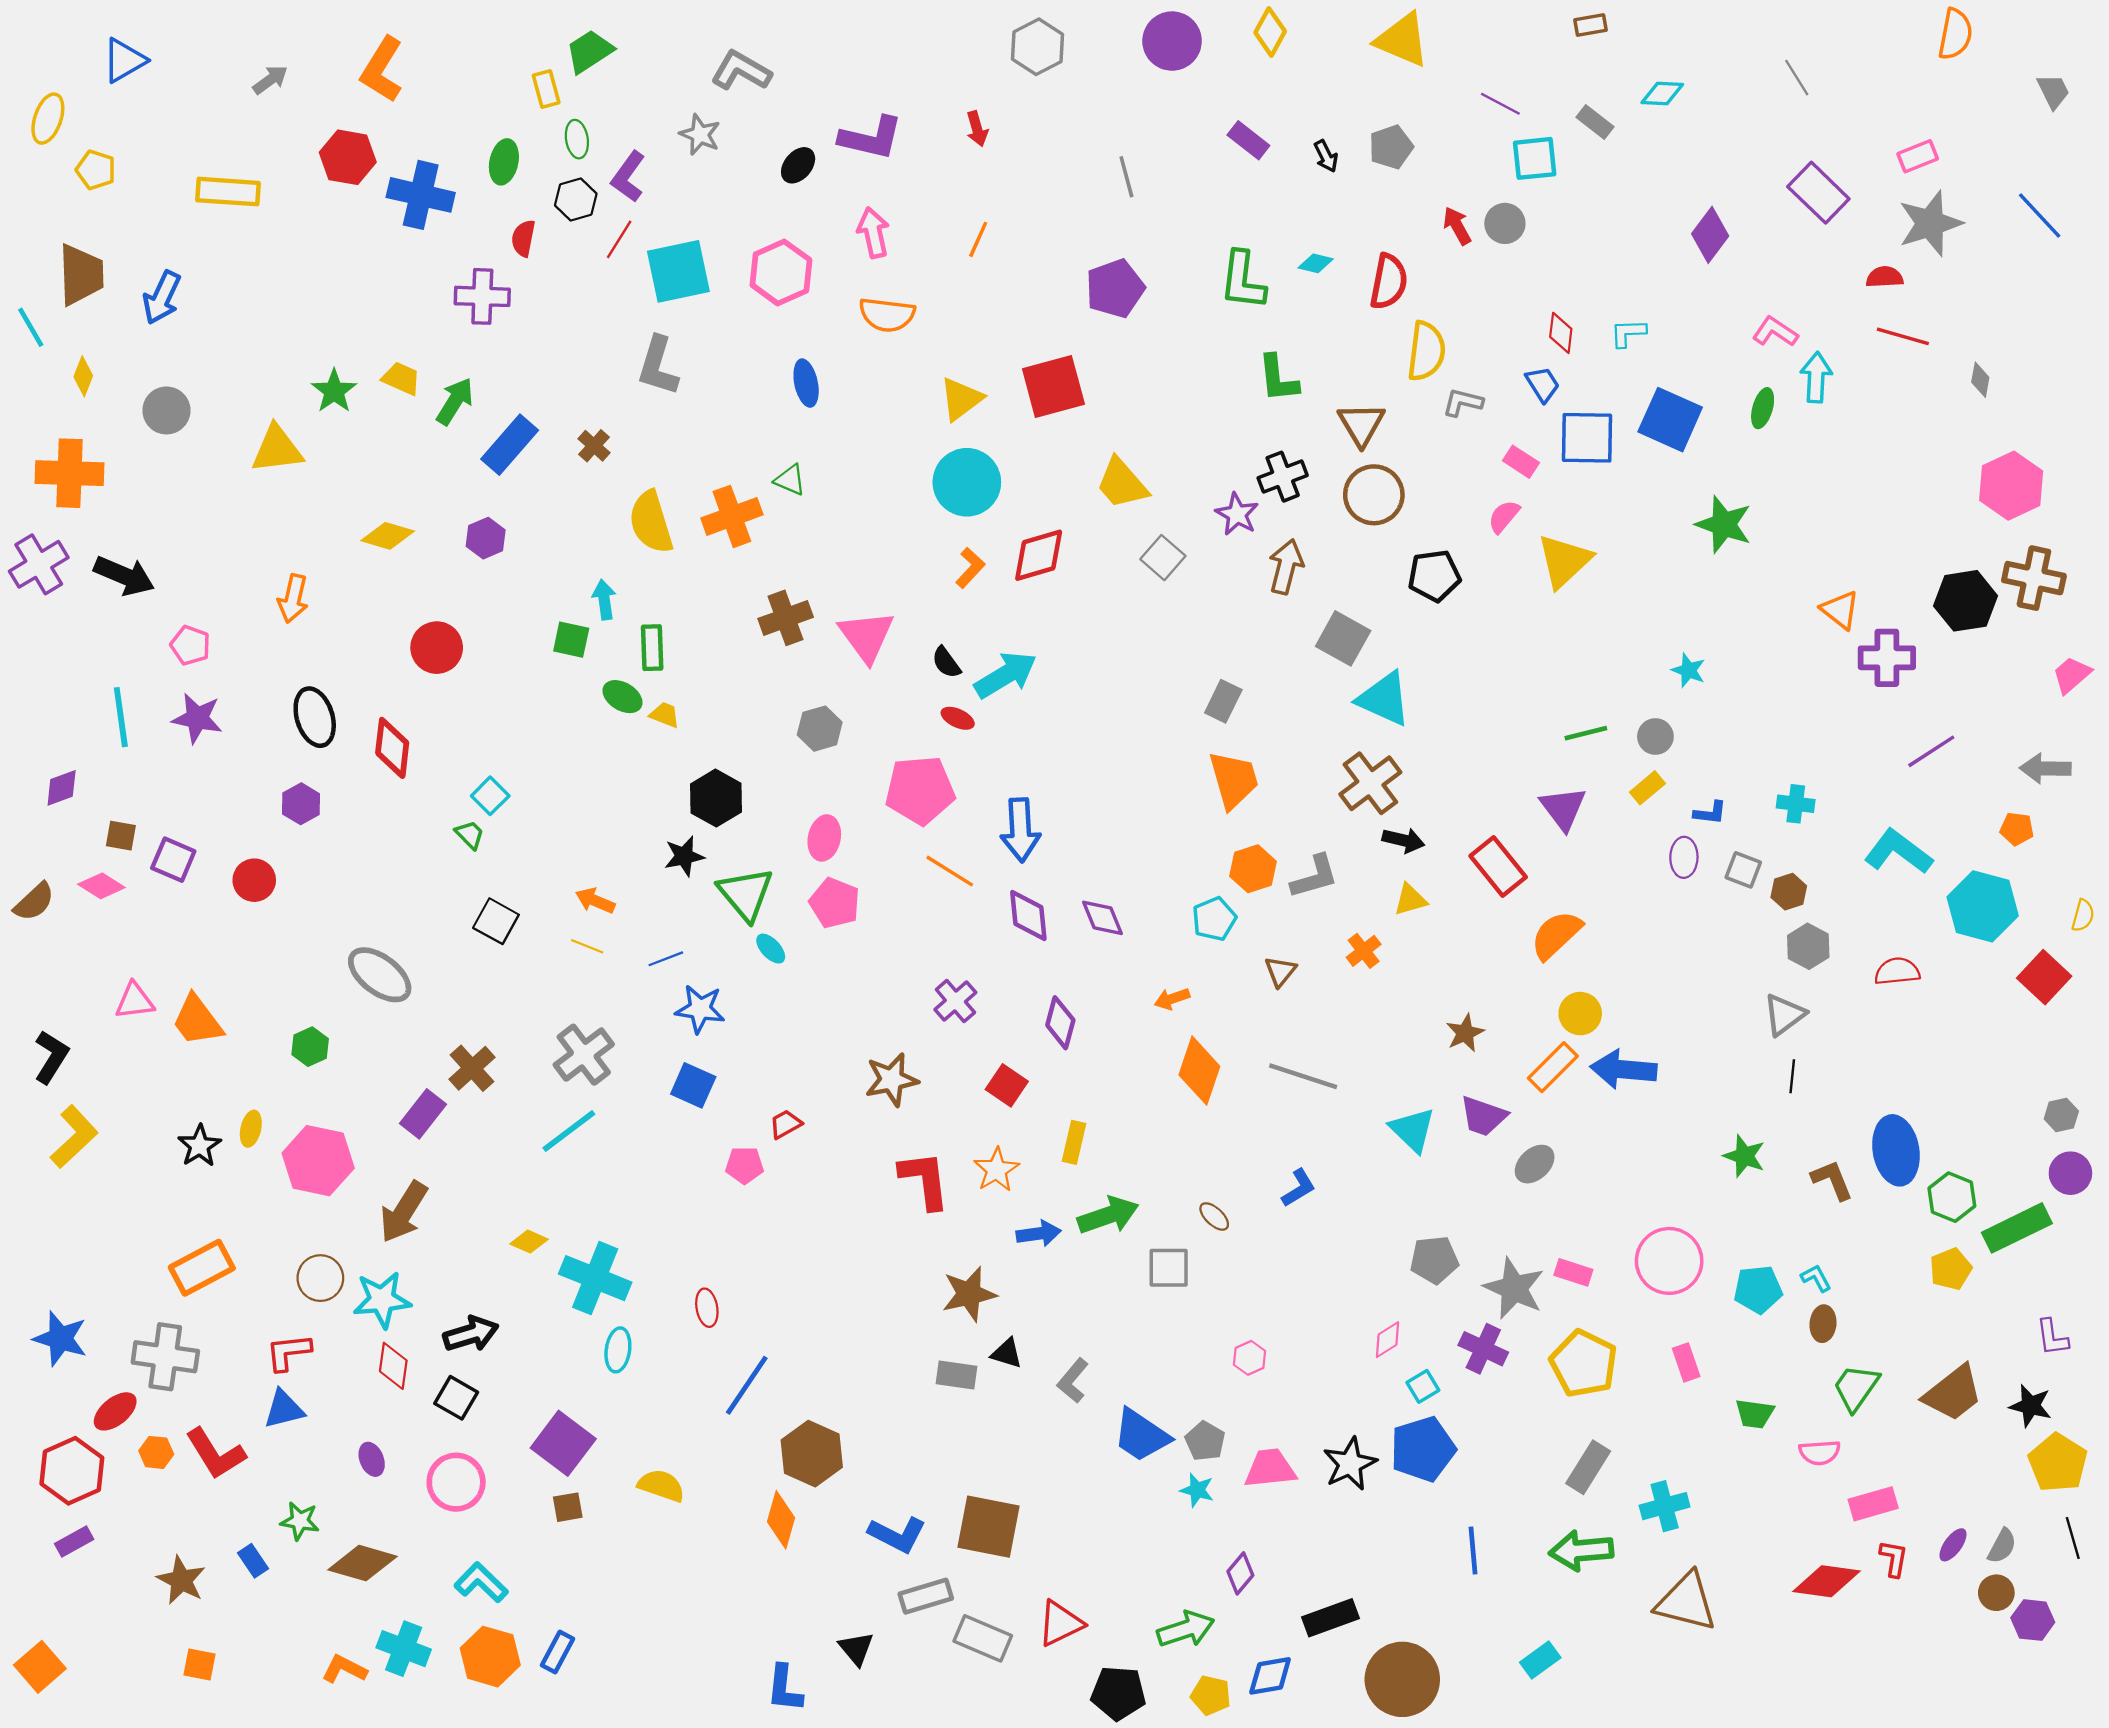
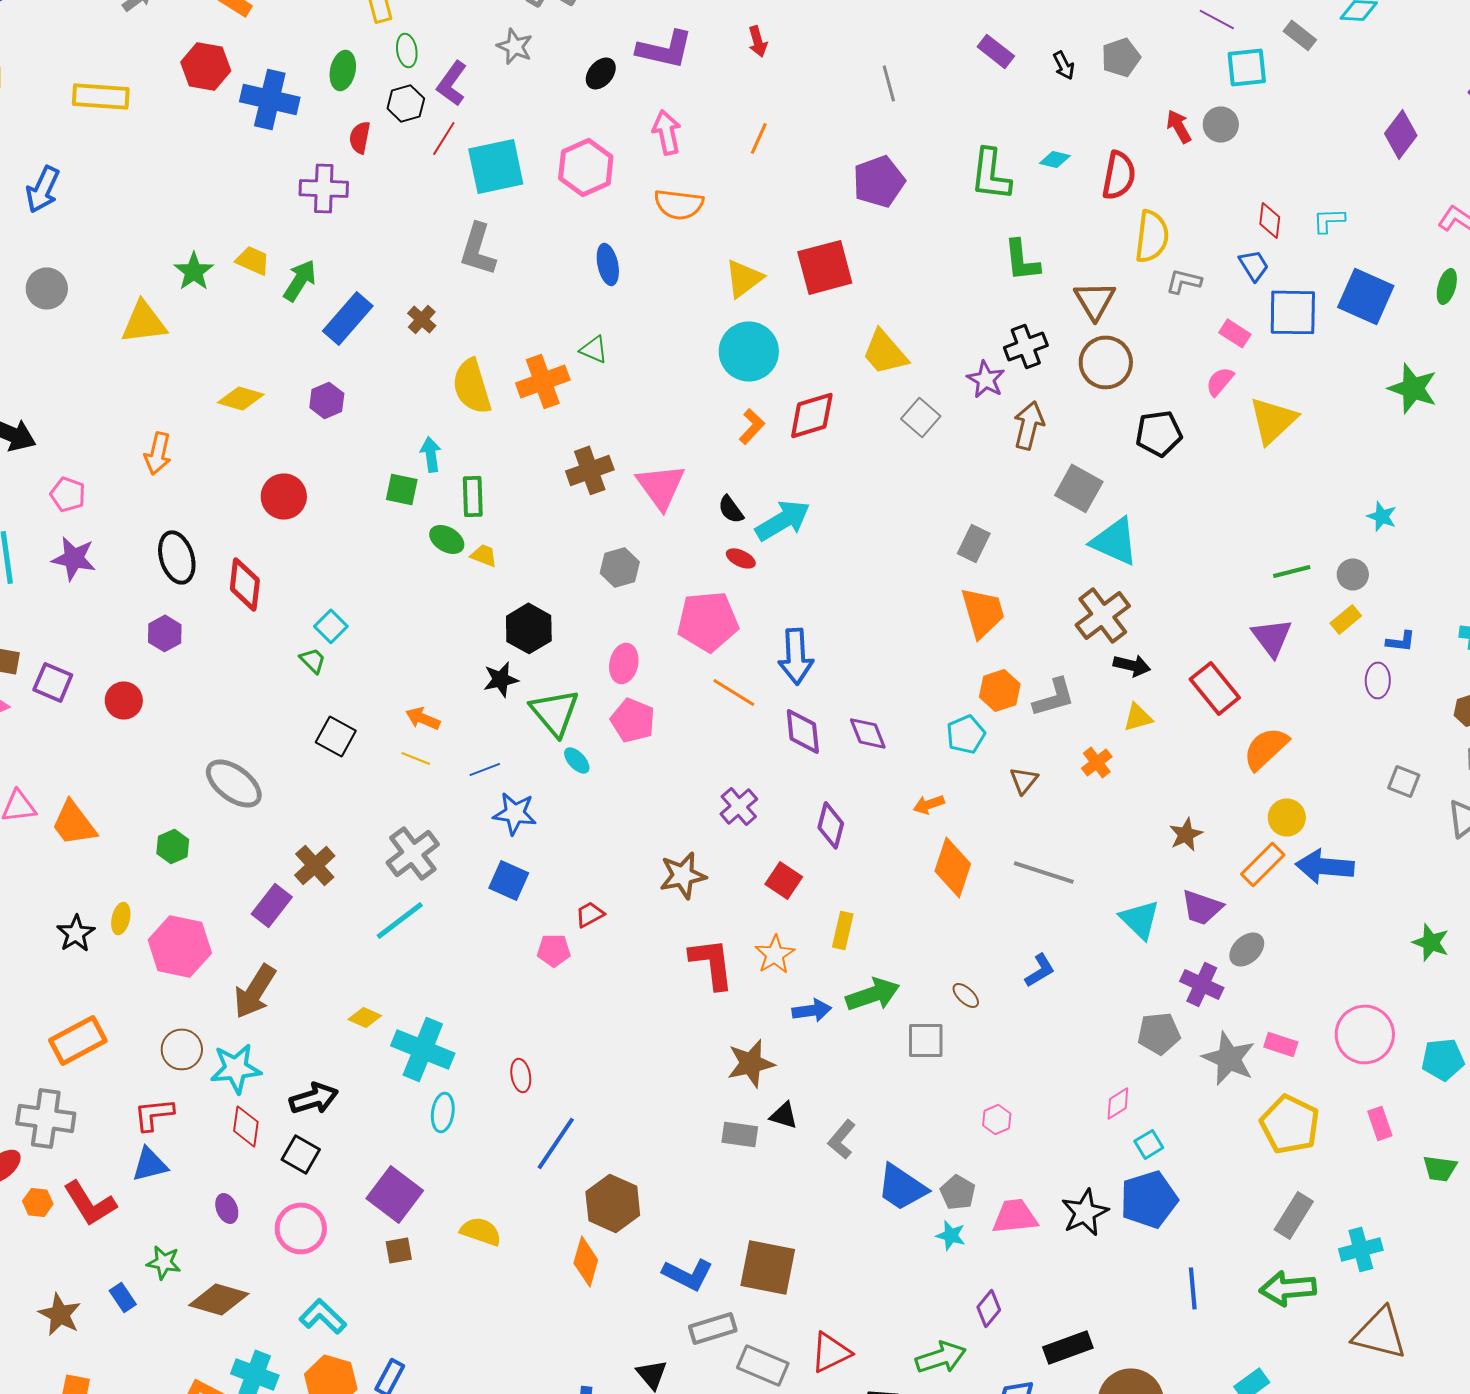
gray square: (1743, 870) -> (1404, 781), moved
purple cross: (1483, 1349) -> (1202, 984), moved

